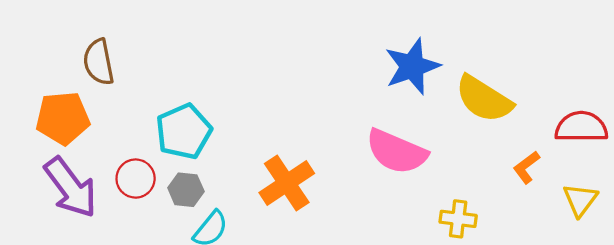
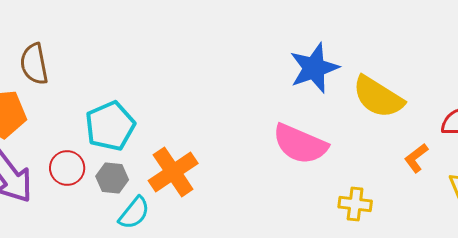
orange cross: (287, 183) -> (173, 172), moved

